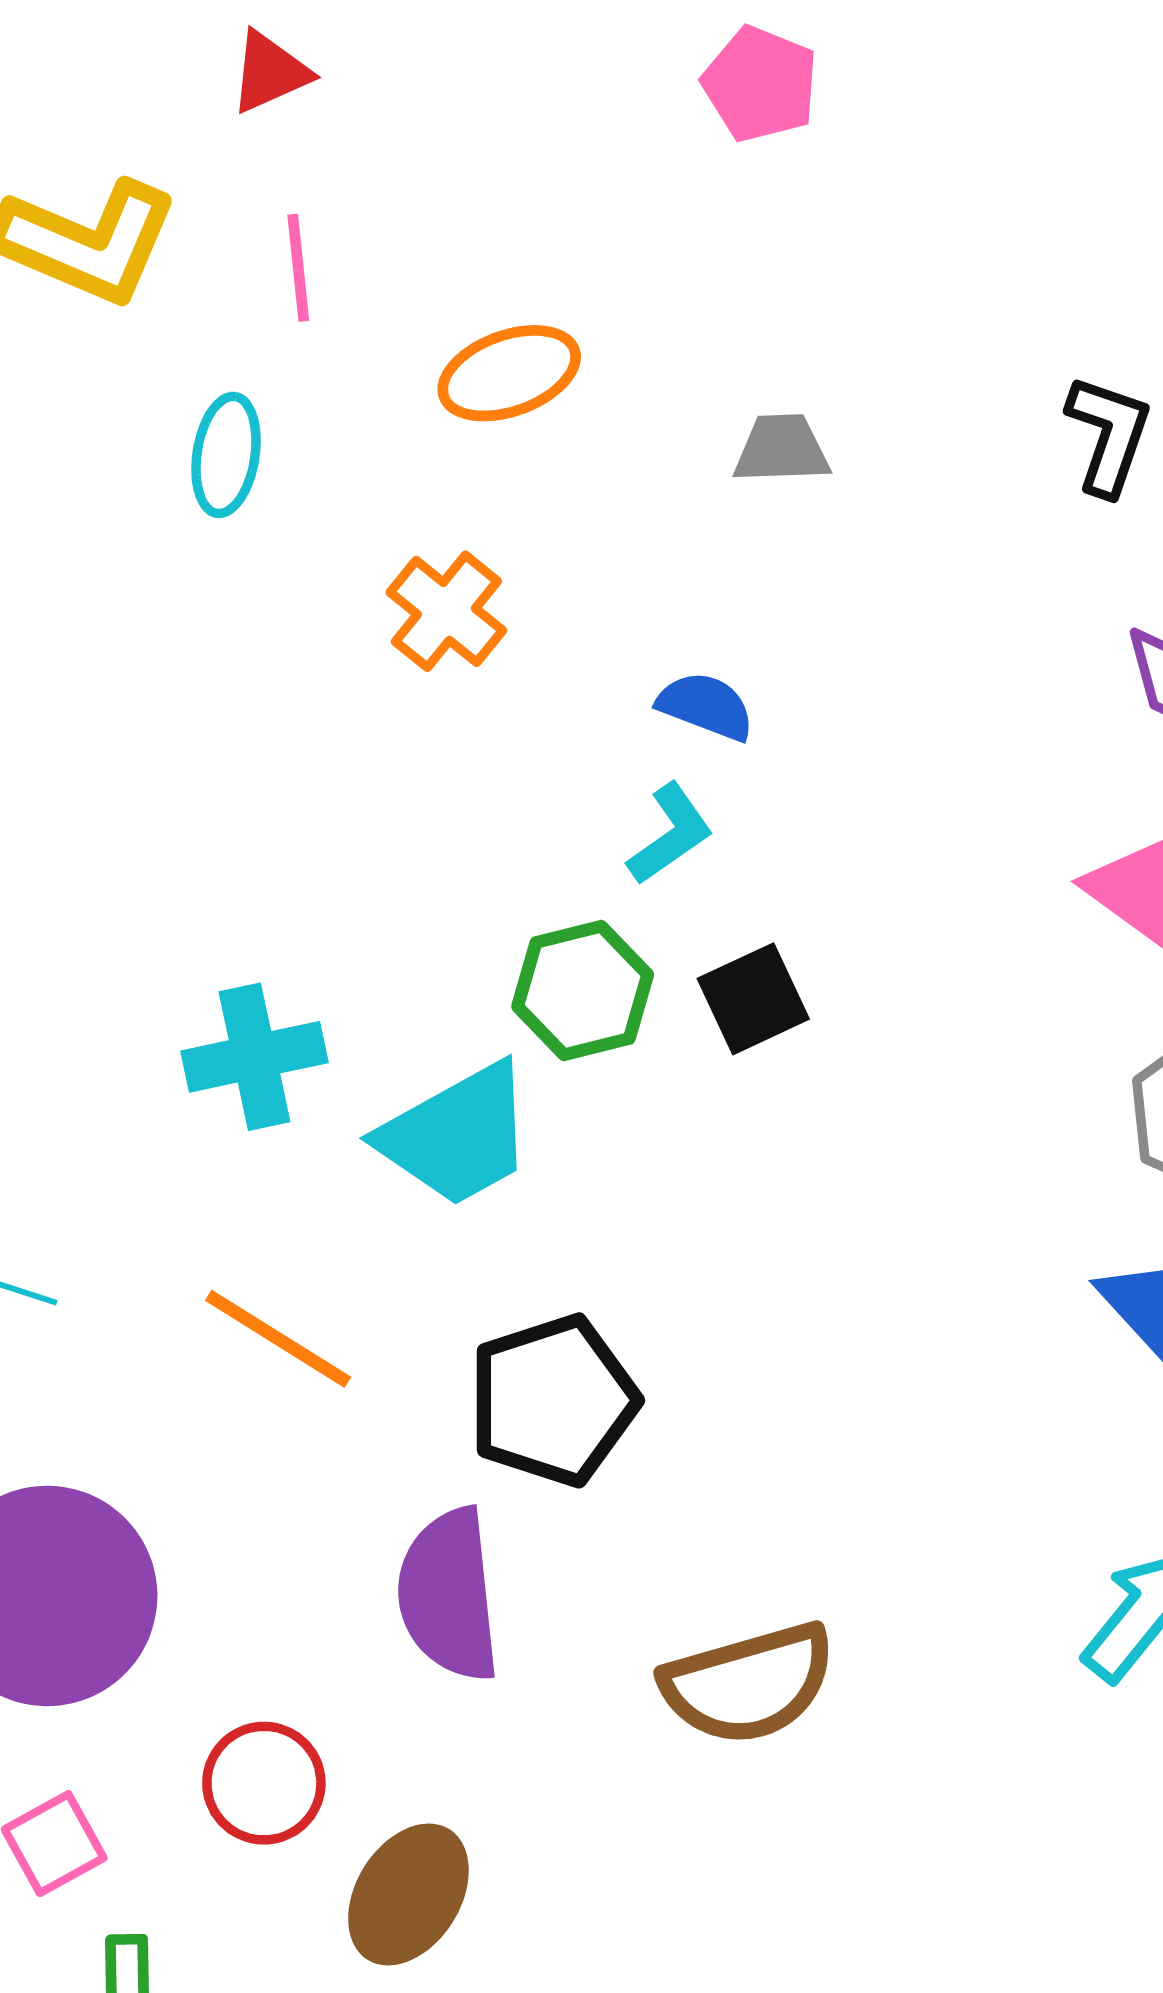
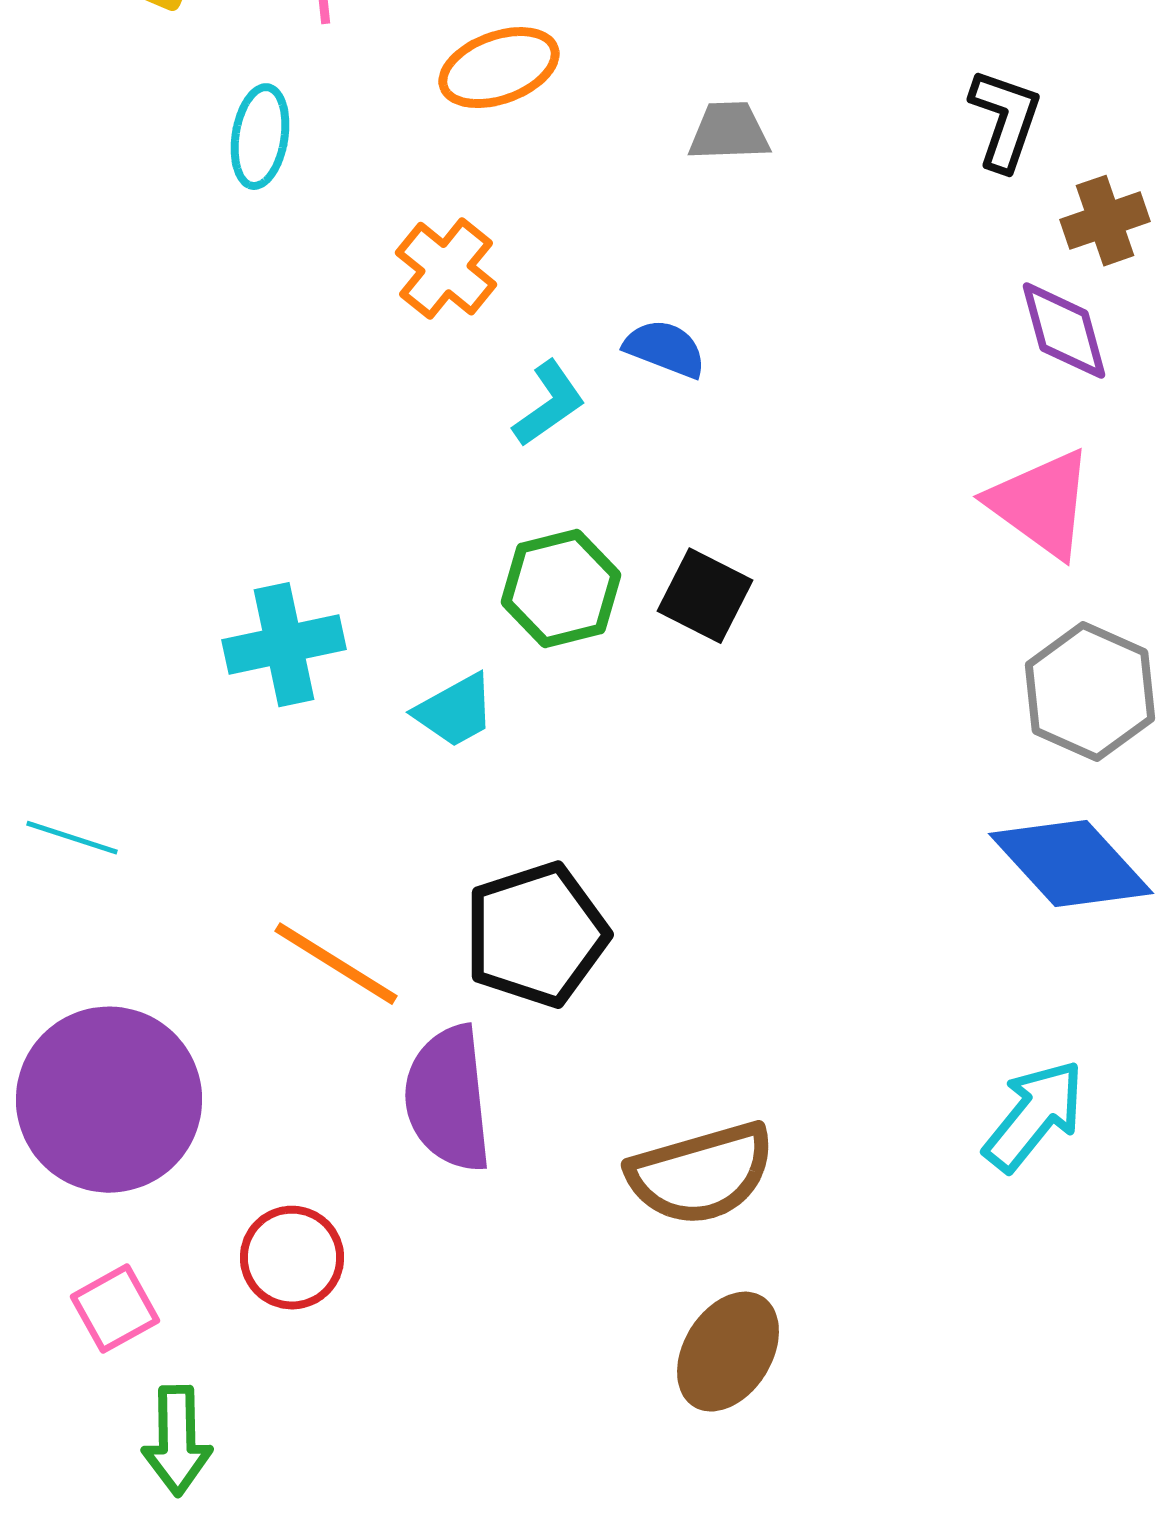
cyan L-shape: (670, 834) -> (549, 404), moved
black square: (753, 999) -> (705, 596), turned -38
cyan trapezoid: (457, 1135) -> (455, 711), size x0.6
orange line: (278, 1339) -> (336, 964), moved
brown ellipse: (408, 1894) -> (728, 1352), moved

